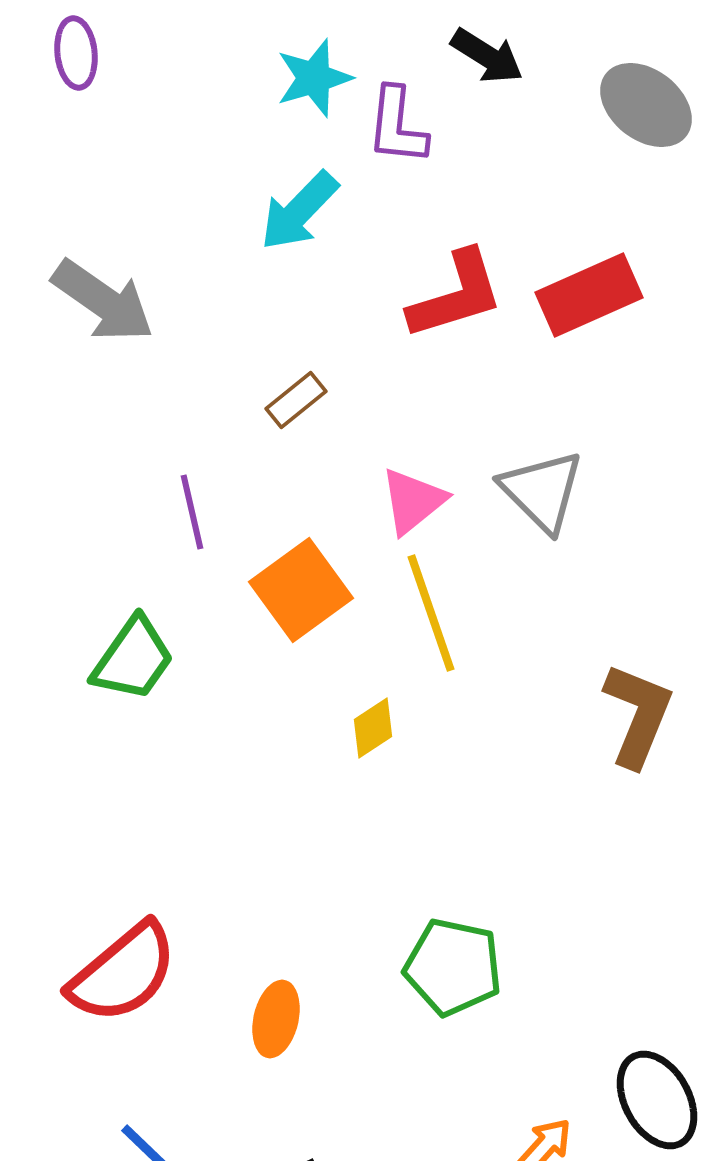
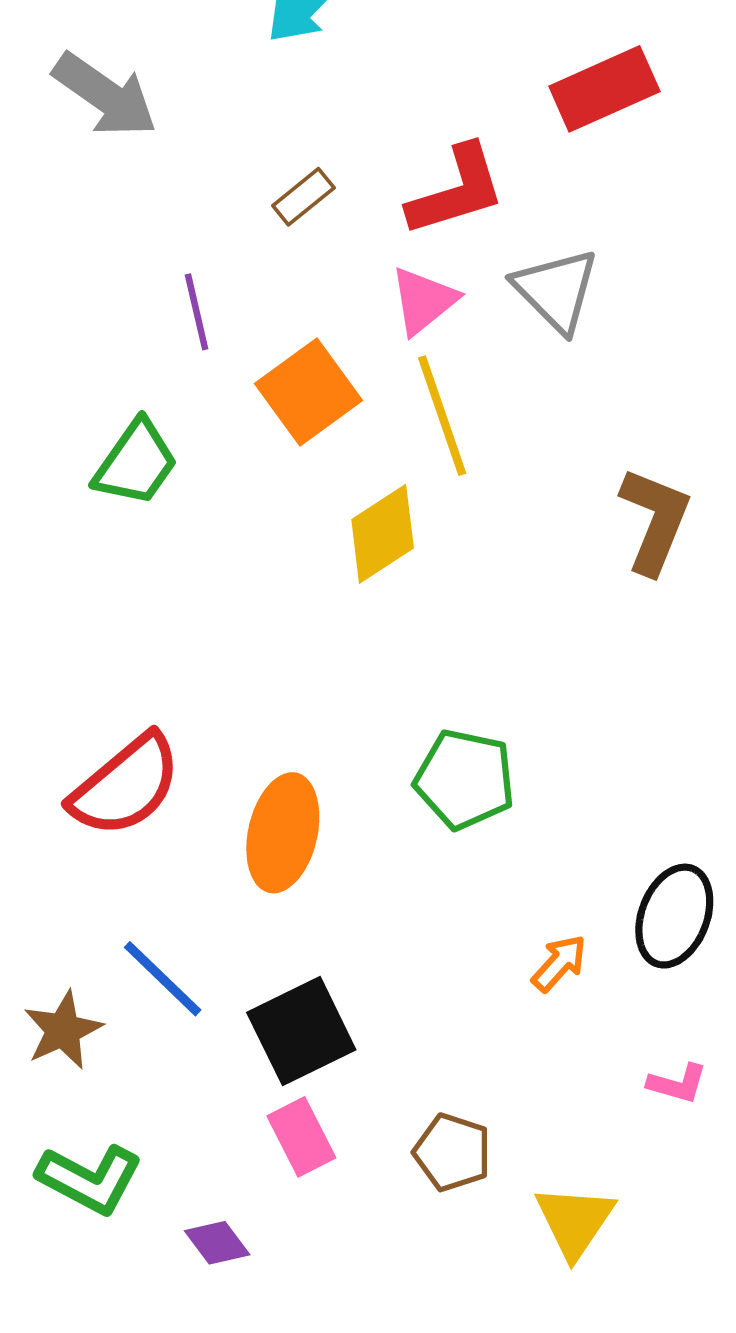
red L-shape: (456, 295) -> (456, 191), moved
yellow diamond: (373, 728) -> (383, 534), size x1.6
orange ellipse: (276, 1019) -> (283, 833), size x1.5
black ellipse: (657, 1100) -> (674, 916), turned 50

